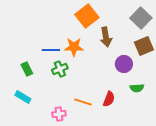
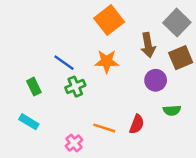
brown arrow: (106, 37) -> (148, 45), moved
orange star: (74, 47) -> (107, 61), moved
blue line: (51, 50) -> (64, 63), turned 36
pink cross: (59, 114) -> (74, 143), turned -32

